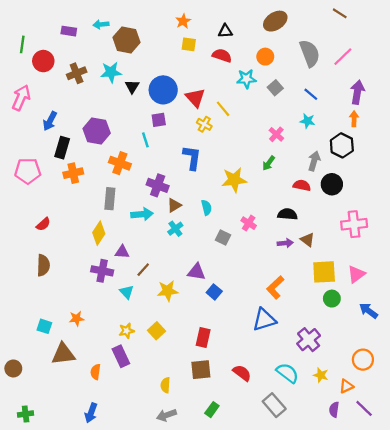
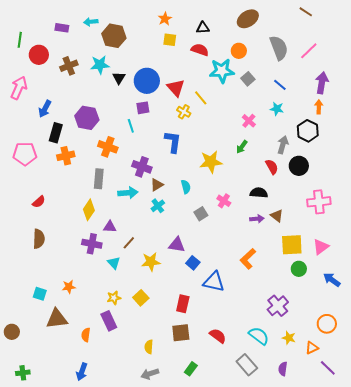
cyan star: (246, 79) -> (222, 71), size x1.4
red semicircle: (302, 185) -> (272, 167), turned 49
gray square: (223, 238) -> (201, 214), turned 32
blue triangle: (264, 320) -> (214, 282), moved, turned 30
purple semicircle: (334, 410) -> (283, 369), moved

